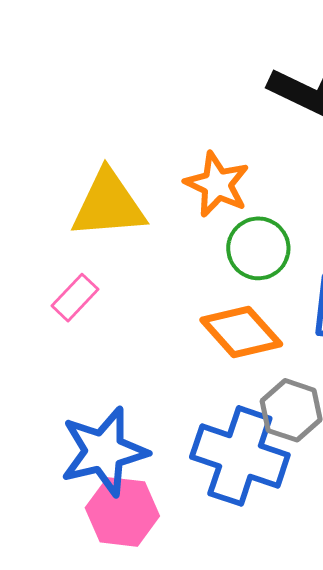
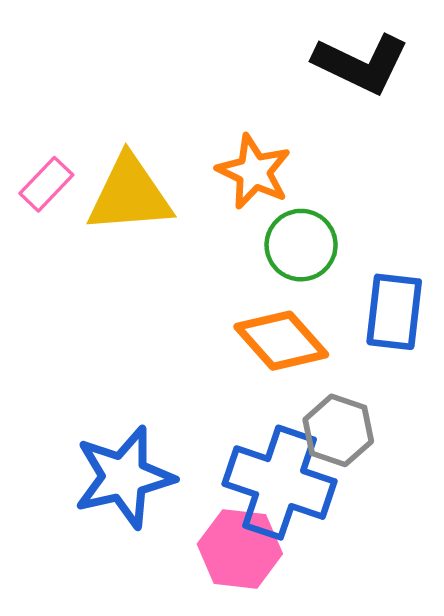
pink rectangle: (75, 298) -> (46, 184), moved
pink hexagon: (122, 512) -> (240, 549), moved

